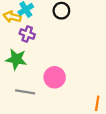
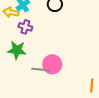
gray line: (25, 92) -> (40, 70), moved

